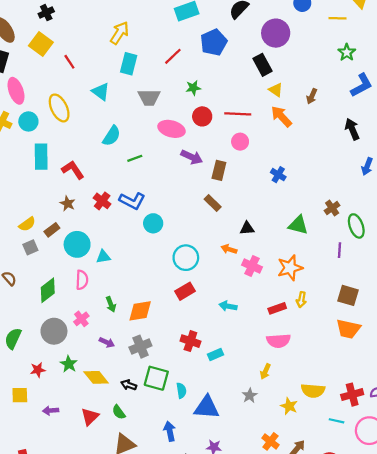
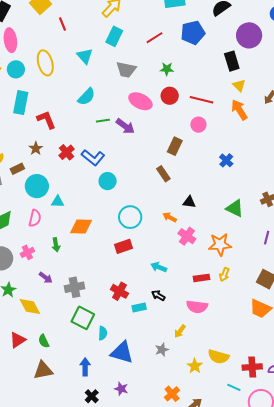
purple arrow: (192, 157) -> (125, 126), moved
orange diamond: (140, 311) -> (81, 226), moved
black arrow: (129, 385) -> (158, 295), moved

